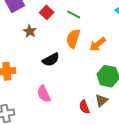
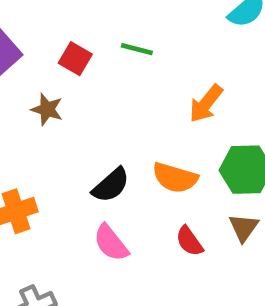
orange semicircle: (73, 39) -> (175, 178), moved, turned -78
black semicircle: (51, 60) -> (111, 185), moved
red semicircle: (84, 107) -> (189, 241), moved

